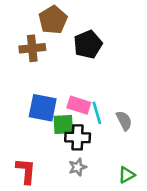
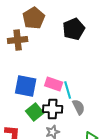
black pentagon: (88, 44) -> (74, 29), moved
gray semicircle: (124, 121) -> (79, 107), moved
green square: (63, 125) -> (35, 112), moved, turned -36

